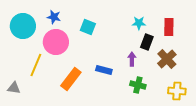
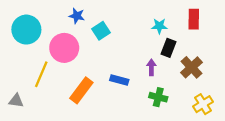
blue star: (54, 17) -> (77, 16), moved
cyan square: (88, 27) -> (101, 31), turned 35
red rectangle: (169, 27) -> (194, 19), moved
yellow cross: (177, 91) -> (203, 104), turned -36

